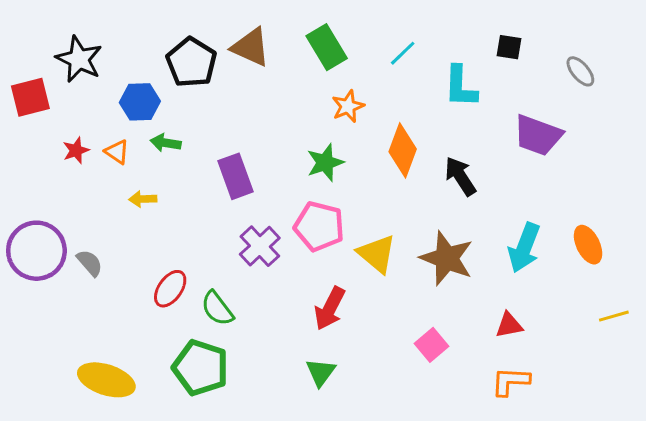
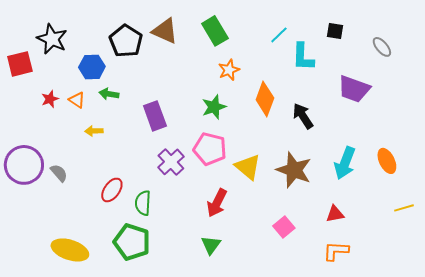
cyan line: (403, 53) -> (279, 35), moved
green semicircle: (217, 308) -> (143, 203), turned 40

